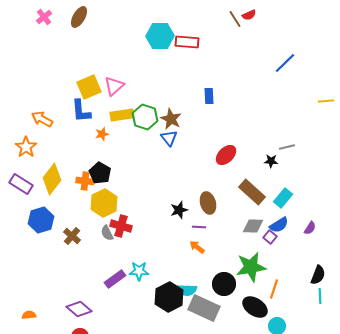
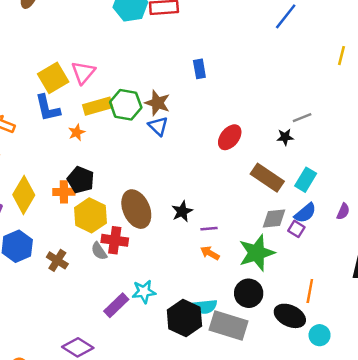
yellow line: (326, 101) -> (341, 56), turned -63
brown ellipse: (208, 203) -> (136, 209), moved, size x1.4
green star: (251, 267) -> (257, 253), moved

